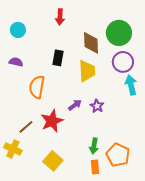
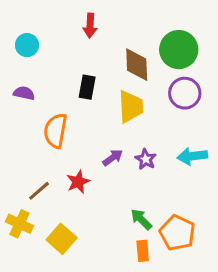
cyan arrow: (131, 85) -> (192, 156), moved, turned -84
red star: (52, 121) -> (78, 182), size x0.7
green arrow: (94, 146) -> (141, 219), turned 126
yellow square: (53, 161) -> (62, 239), moved

